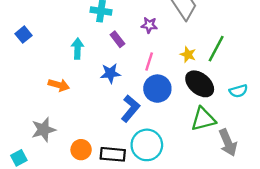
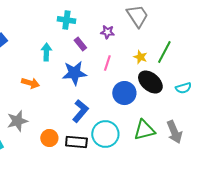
blue star: (110, 73) -> (74, 73), size x1.4
blue circle: (157, 89) -> (124, 93), moved
blue L-shape: (130, 109) -> (80, 111), moved
green triangle: (203, 119) -> (144, 130), moved

